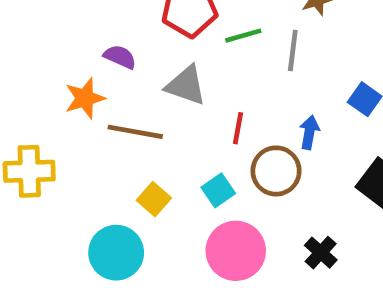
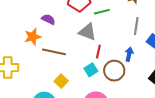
gray line: (293, 51) -> (136, 26), moved
gray triangle: (186, 85) -> (88, 32), moved
cyan square: (218, 190) -> (91, 70), moved

